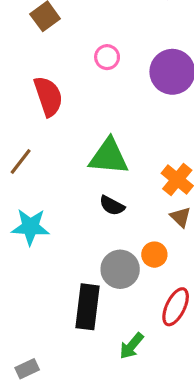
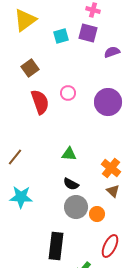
red semicircle: (48, 96) -> (40, 102), moved
green triangle: (109, 157) -> (69, 154), size x0.6
gray circle: (120, 269) -> (76, 207), moved

